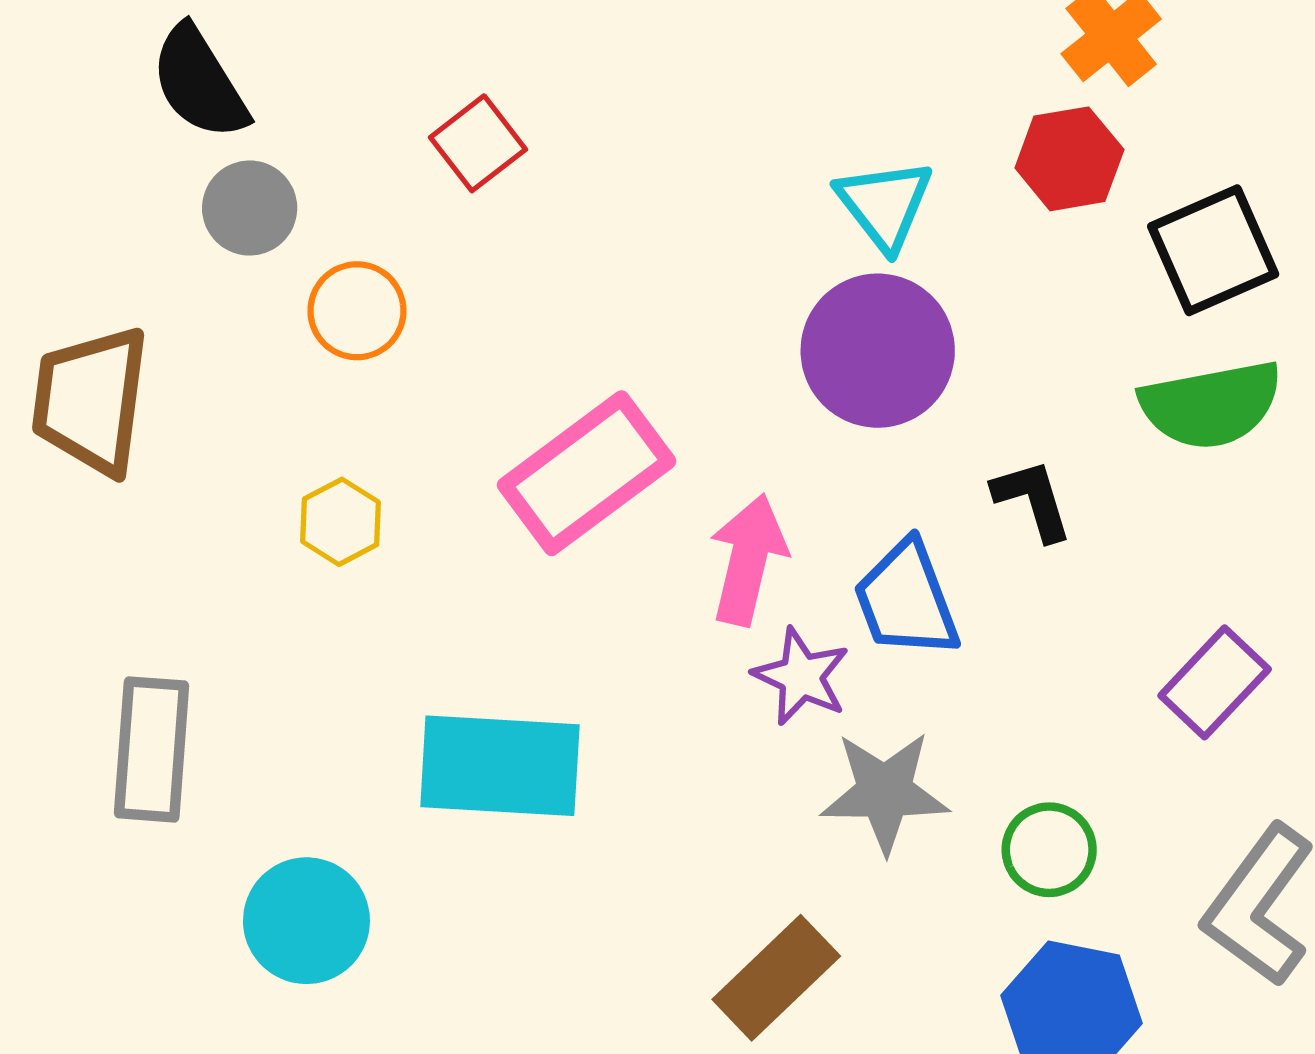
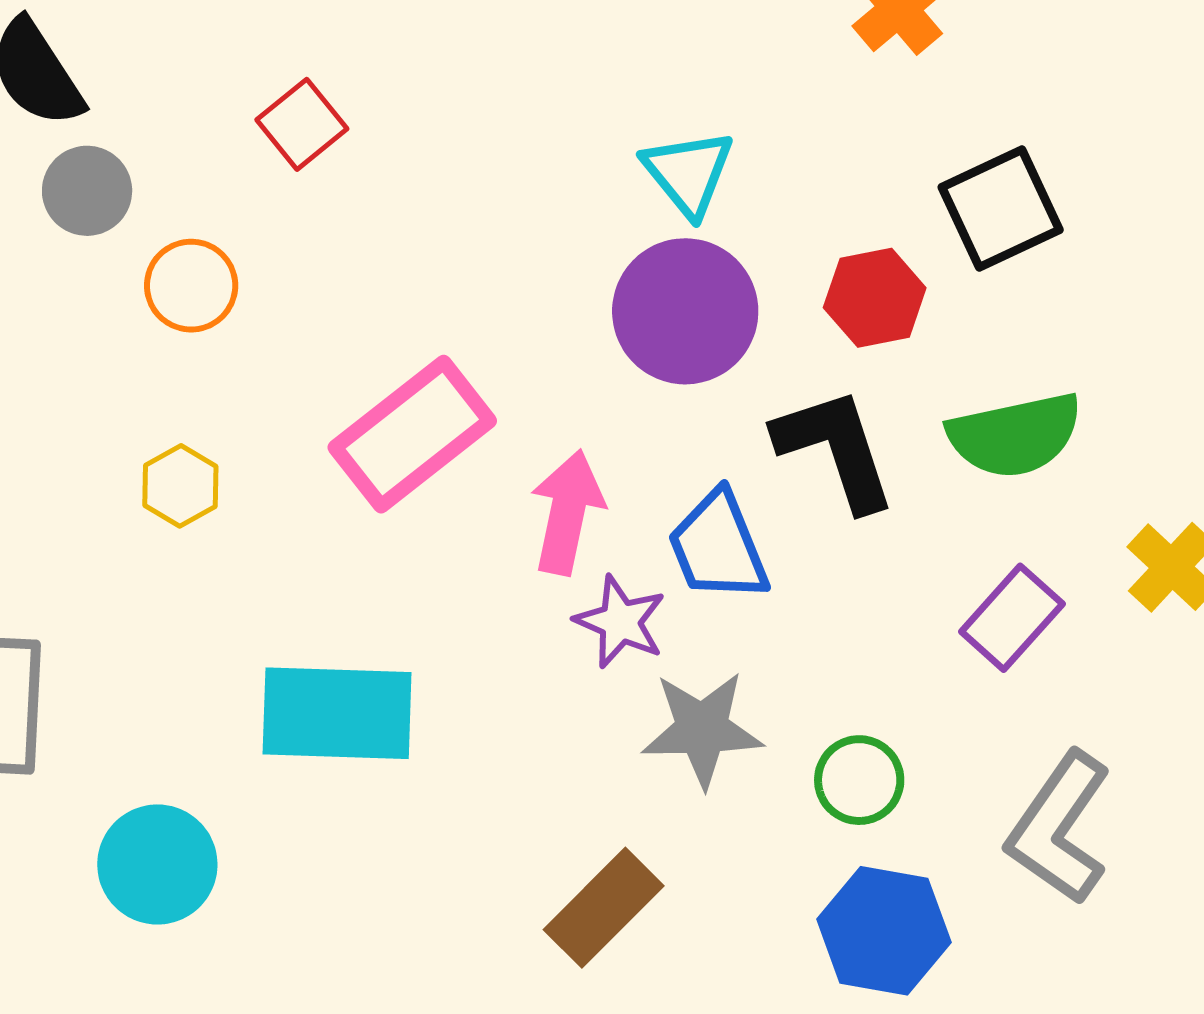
red hexagon: (1069, 159) -> (875, 298), moved
green semicircle: (1211, 405) -> (1015, 435), moved
black L-shape: (1033, 500) -> (835, 449), size x1.6

